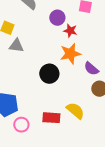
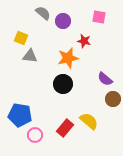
purple circle: (57, 18) -> (63, 21), moved
orange star: (70, 54) -> (68, 58), moved
red rectangle: (51, 118) -> (65, 128), turned -54

